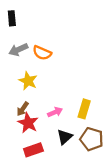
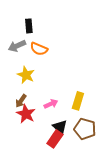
black rectangle: (12, 18) -> (29, 26), moved
black triangle: (65, 137) -> (60, 127), turned -35
red rectangle: (33, 150) -> (55, 139), moved, turned -36

